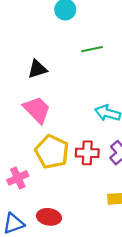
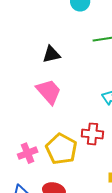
yellow pentagon: (52, 152) -> (61, 149), moved

